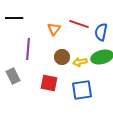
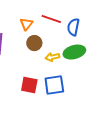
brown circle: (62, 57) -> (34, 43), moved
red square: (49, 83) -> (29, 85), moved

